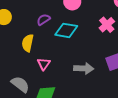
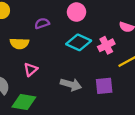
cyan diamond: (66, 30) -> (79, 42), moved
yellow semicircle: (28, 43) -> (19, 44), turned -114

